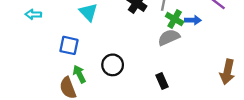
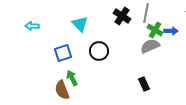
blue square: (69, 45) -> (63, 53), turned -30
black circle: (113, 65) -> (99, 51), moved

